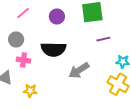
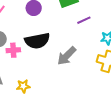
pink cross: (24, 60) -> (13, 50), moved

